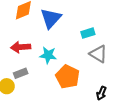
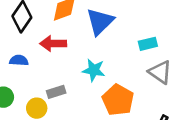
red arrow: (21, 47) -> (53, 43), moved

